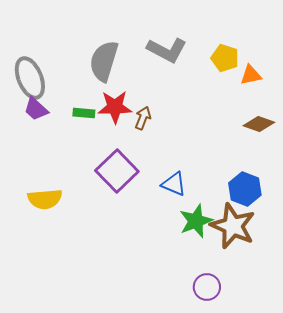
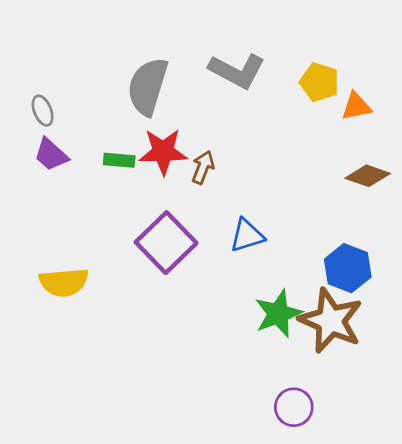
gray ellipse: (30, 78) -> (43, 111), size x0.5
blue triangle: (174, 184) -> (247, 235), moved, turned -40

